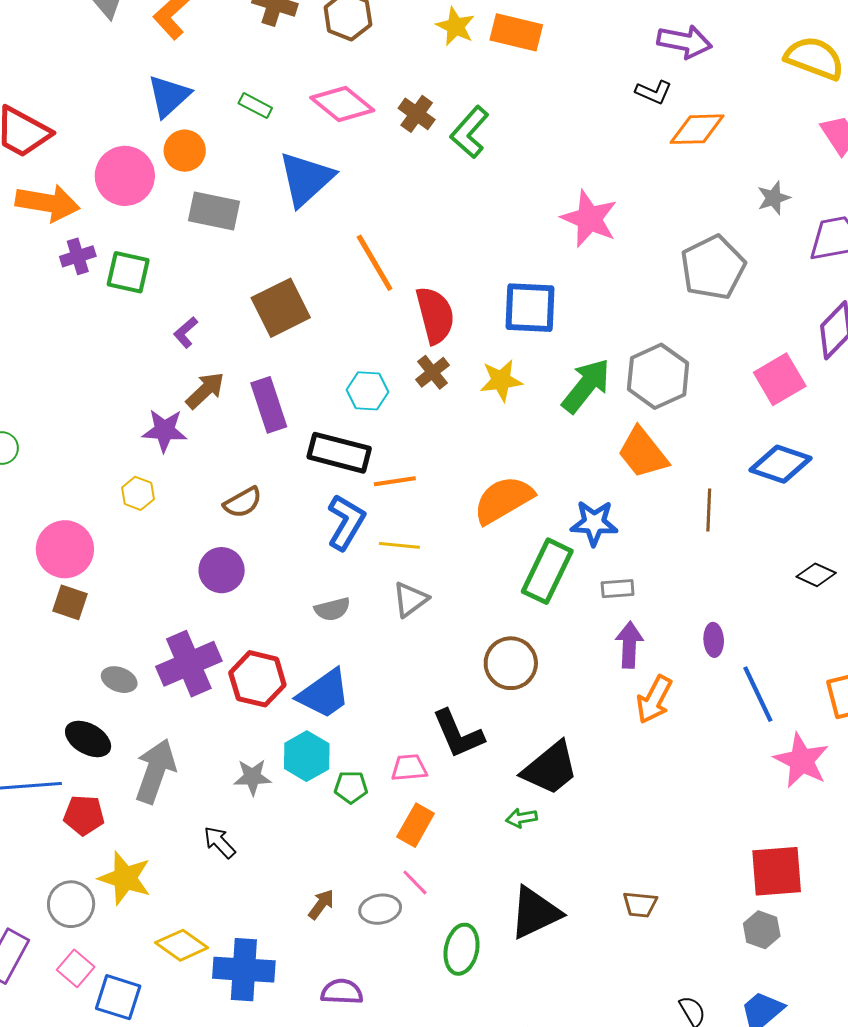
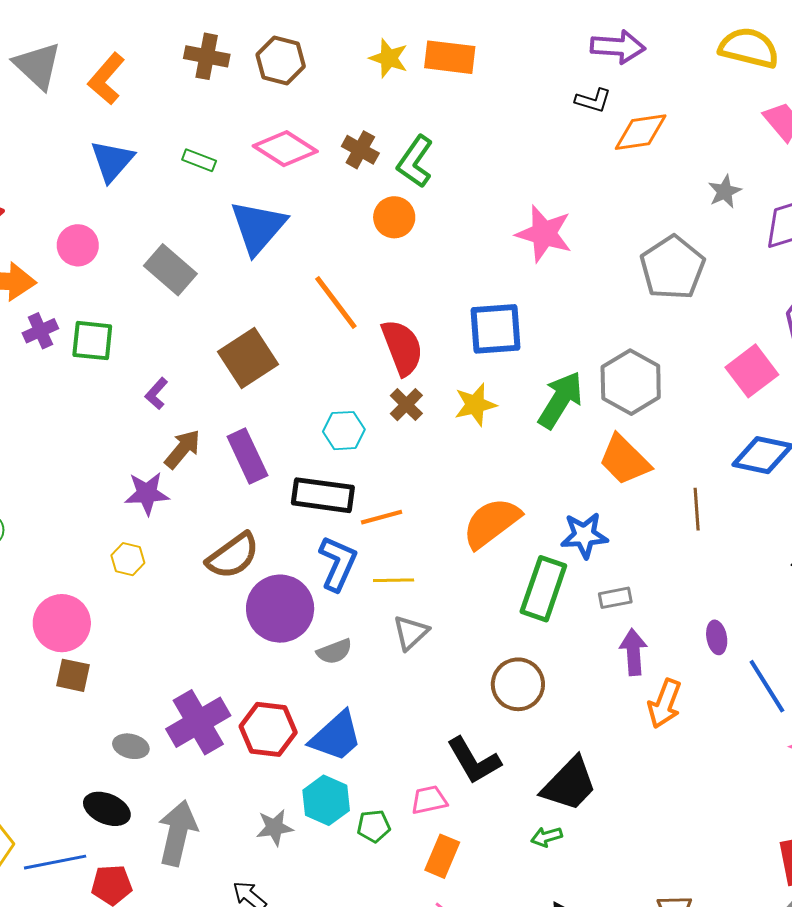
orange circle: (185, 151) -> (394, 217), moved
pink circle: (125, 176) -> (78, 245), size x0.7
gray rectangle: (214, 211) -> (170, 270), turned 36
brown semicircle: (243, 502) -> (233, 556), size x1.4
purple circle: (222, 570) -> (280, 609), moved, size x1.5

